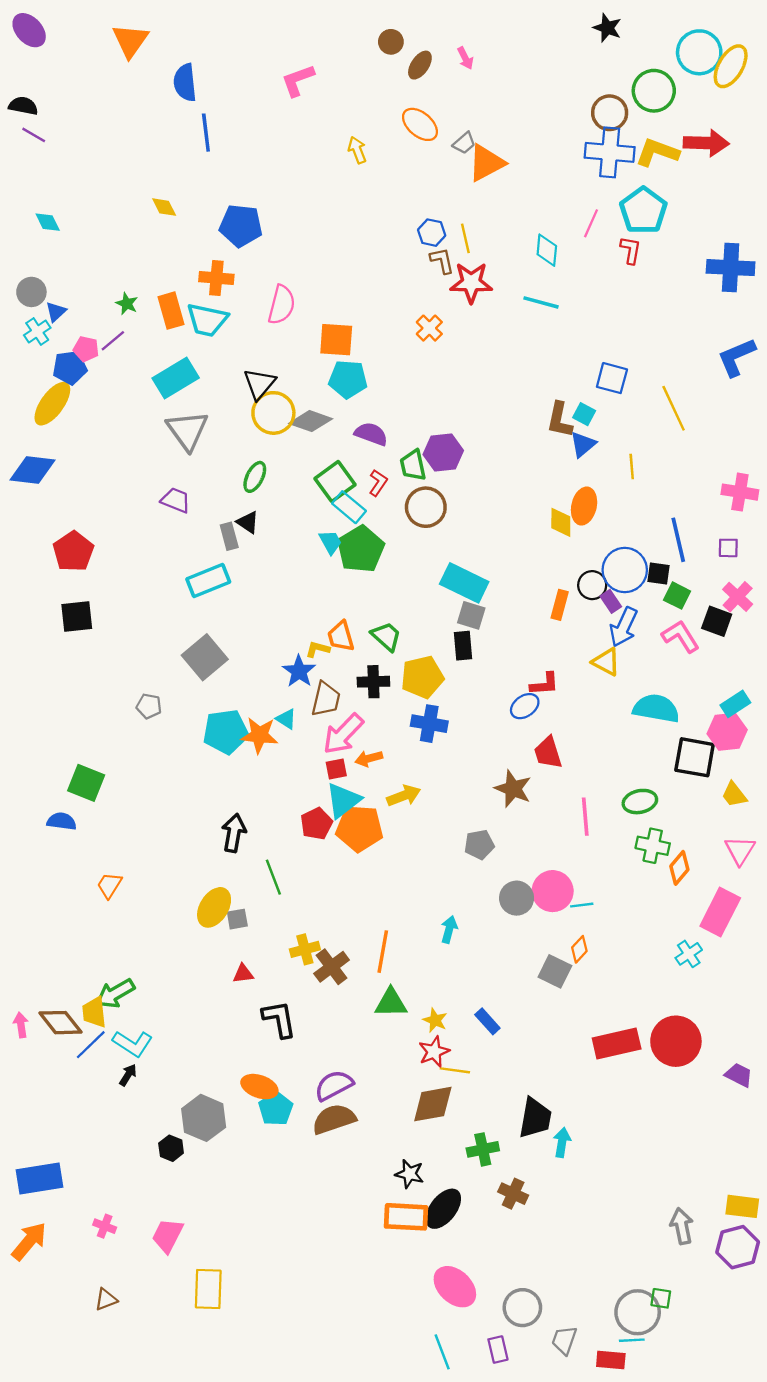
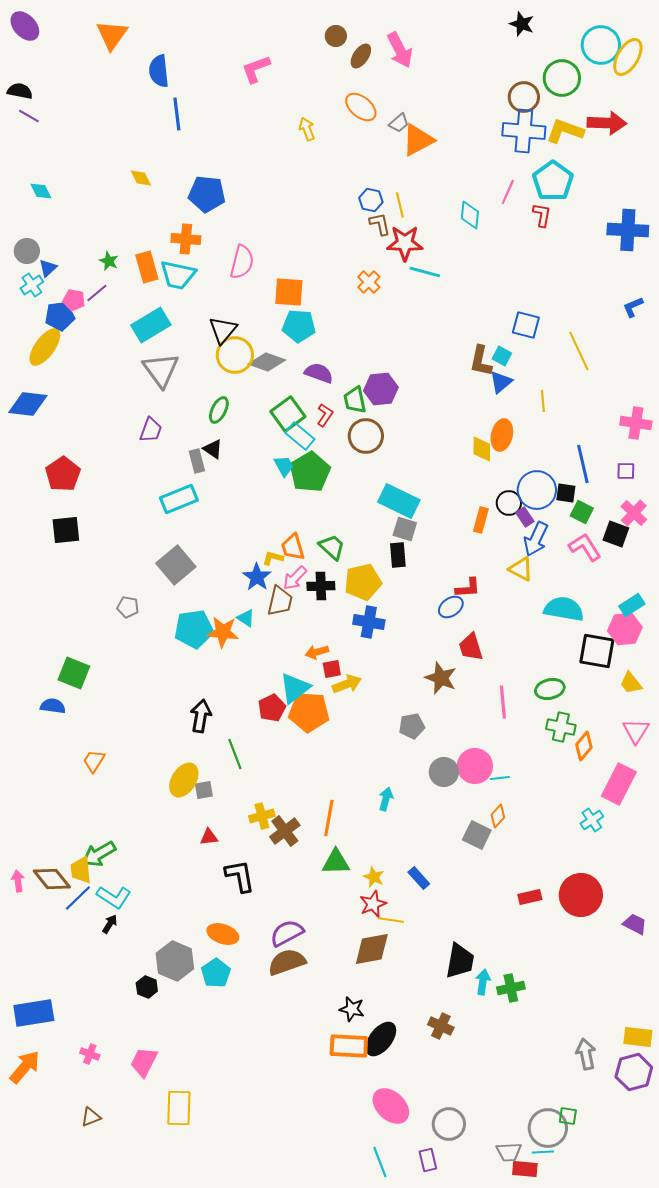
pink arrow: (465, 58) -> (400, 50), size x1.8
cyan line: (541, 302) -> (425, 272), moved
blue L-shape: (736, 357) -> (633, 307), size x0.6
purple trapezoid: (176, 500) -> (151, 430), turned 88
pink arrow: (343, 734) -> (295, 578), moved, size x0.7
red square: (336, 769) -> (332, 669), moved
red rectangle: (617, 1044) -> (530, 897), size x0.6
cyan pentagon: (276, 1109) -> (216, 973), moved
green cross: (483, 1149) -> (511, 988), moved
gray trapezoid: (564, 1340) -> (509, 1152), moved, turned -112

